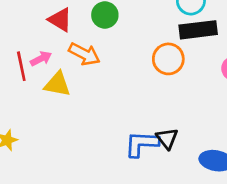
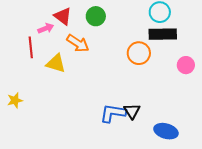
pink arrow: (41, 59) -> (46, 28), moved

